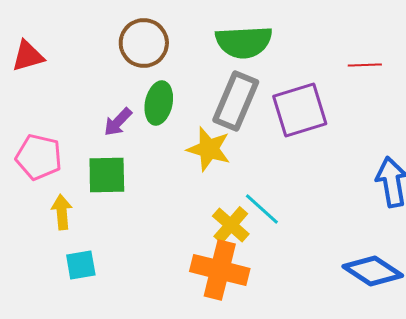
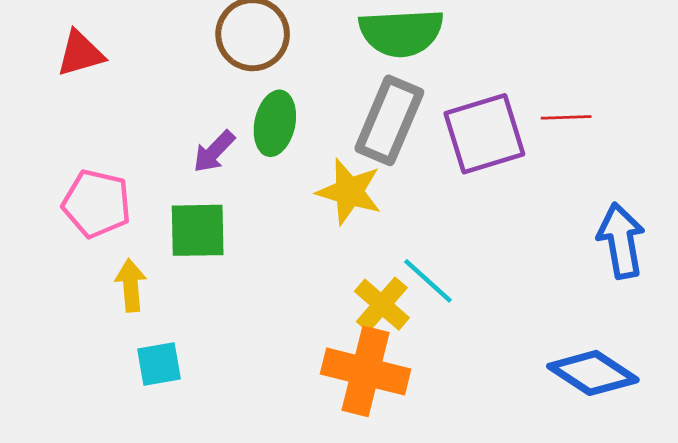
red line: (365, 65) -> (566, 117), moved

